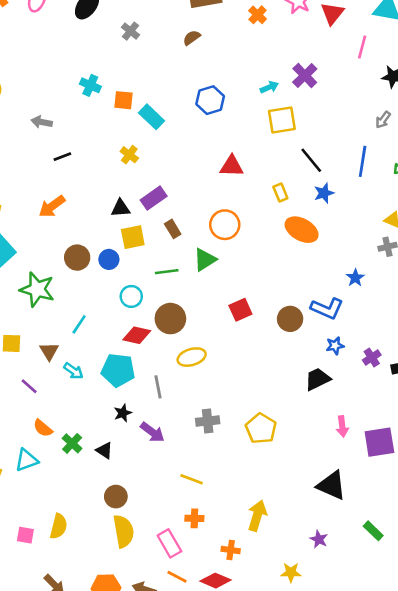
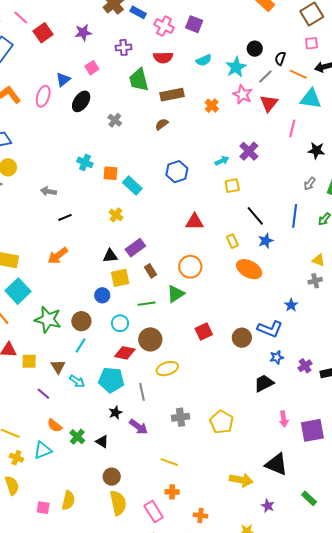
yellow square: (282, 120) -> (232, 186), size x0.7
brown circle: (77, 258) -> (81, 321), moved
yellow arrow: (257, 516) -> (241, 480), moved, turned 85

